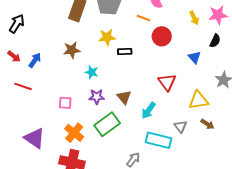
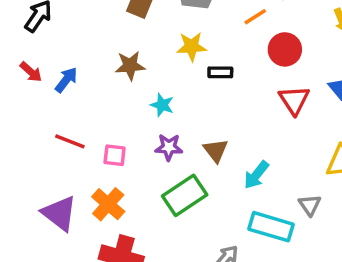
orange line: (143, 18) -> (255, 17), turned -56
red triangle: (167, 82) -> (294, 100), moved
red line: (23, 86) -> (70, 141), moved
orange cross: (74, 133) -> (108, 204), moved

